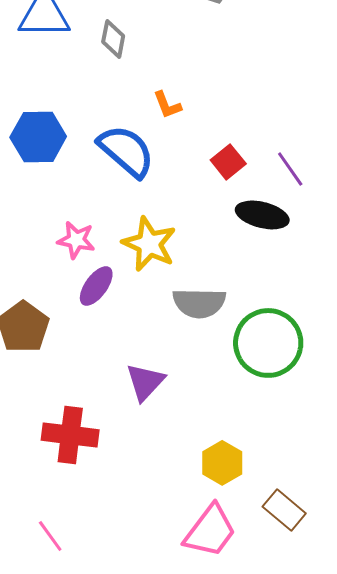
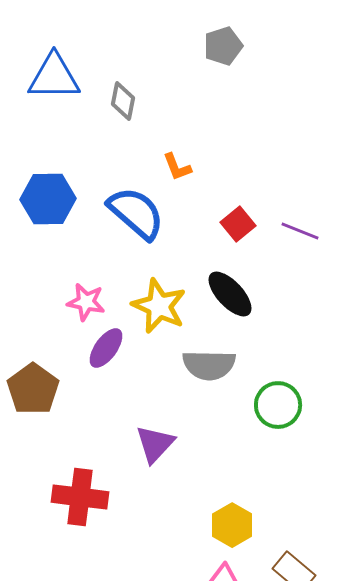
purple line: (290, 169) -> (300, 231), turned -33
black ellipse: (262, 215) -> (230, 294), moved, turned 33
green circle: (268, 343) -> (278, 405), size x0.7

